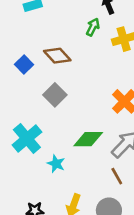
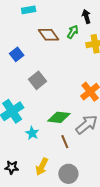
brown diamond: (57, 56) -> (48, 35), moved
brown line: (117, 176) -> (65, 142), moved

